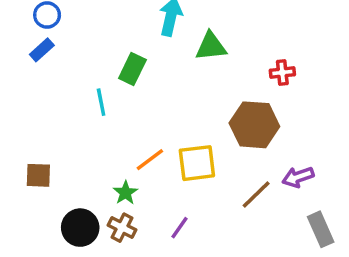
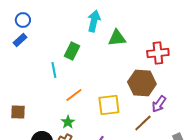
red cross: (282, 72) -> (158, 53), size x1.5
orange line: (150, 160) -> (74, 95), moved
purple arrow: (298, 177) -> (159, 104), moved, turned -36

